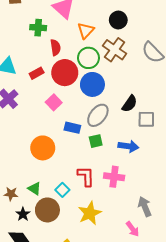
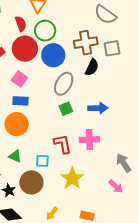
red semicircle: (55, 47) -> (21, 24), moved
brown cross: (115, 50) -> (86, 43), moved, turned -35
gray square: (146, 119) -> (112, 48), moved
blue rectangle: (72, 128) -> (20, 101), moved
green triangle: (34, 189) -> (15, 156), moved
cyan square: (62, 190) -> (42, 161), turned -32

